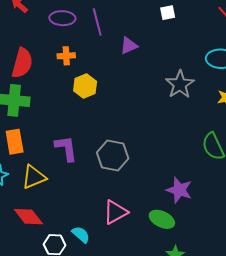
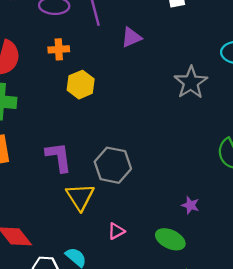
yellow triangle: (34, 177) -> (80, 197), moved, turned -40
purple star: (179, 190) -> (190, 205), size x0.6
pink triangle: (115, 212) -> (116, 231), size x0.6

